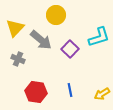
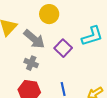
gray cross: (18, 59) -> (31, 63), moved

